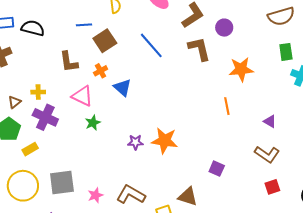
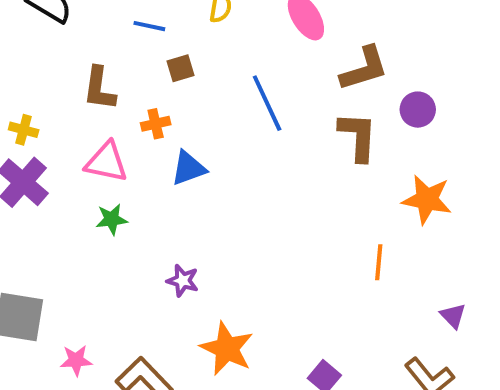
brown square: (105, 41) -> (181, 68), size x0.6
blue triangle: (123, 88) -> (188, 168), turned 42
pink triangle: (82, 96) -> (106, 162), turned -30
orange star: (165, 141) -> (227, 349), moved

